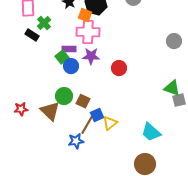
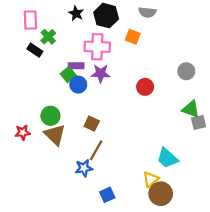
orange square: (85, 15) -> (133, 37), moved
gray circle: (174, 41) -> (186, 71), moved
red circle: (119, 68) -> (145, 87), moved
green circle: (64, 96) -> (50, 116), moved
blue square: (97, 115) -> (107, 195), moved
yellow triangle: (110, 123) -> (151, 179), moved

